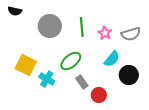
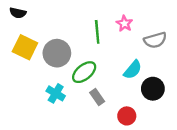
gray circle: (50, 26) -> (57, 53), moved
pink star: (105, 33) -> (124, 24), moved
yellow square: (26, 65) -> (25, 47), moved
red circle: (99, 95) -> (127, 116), moved

